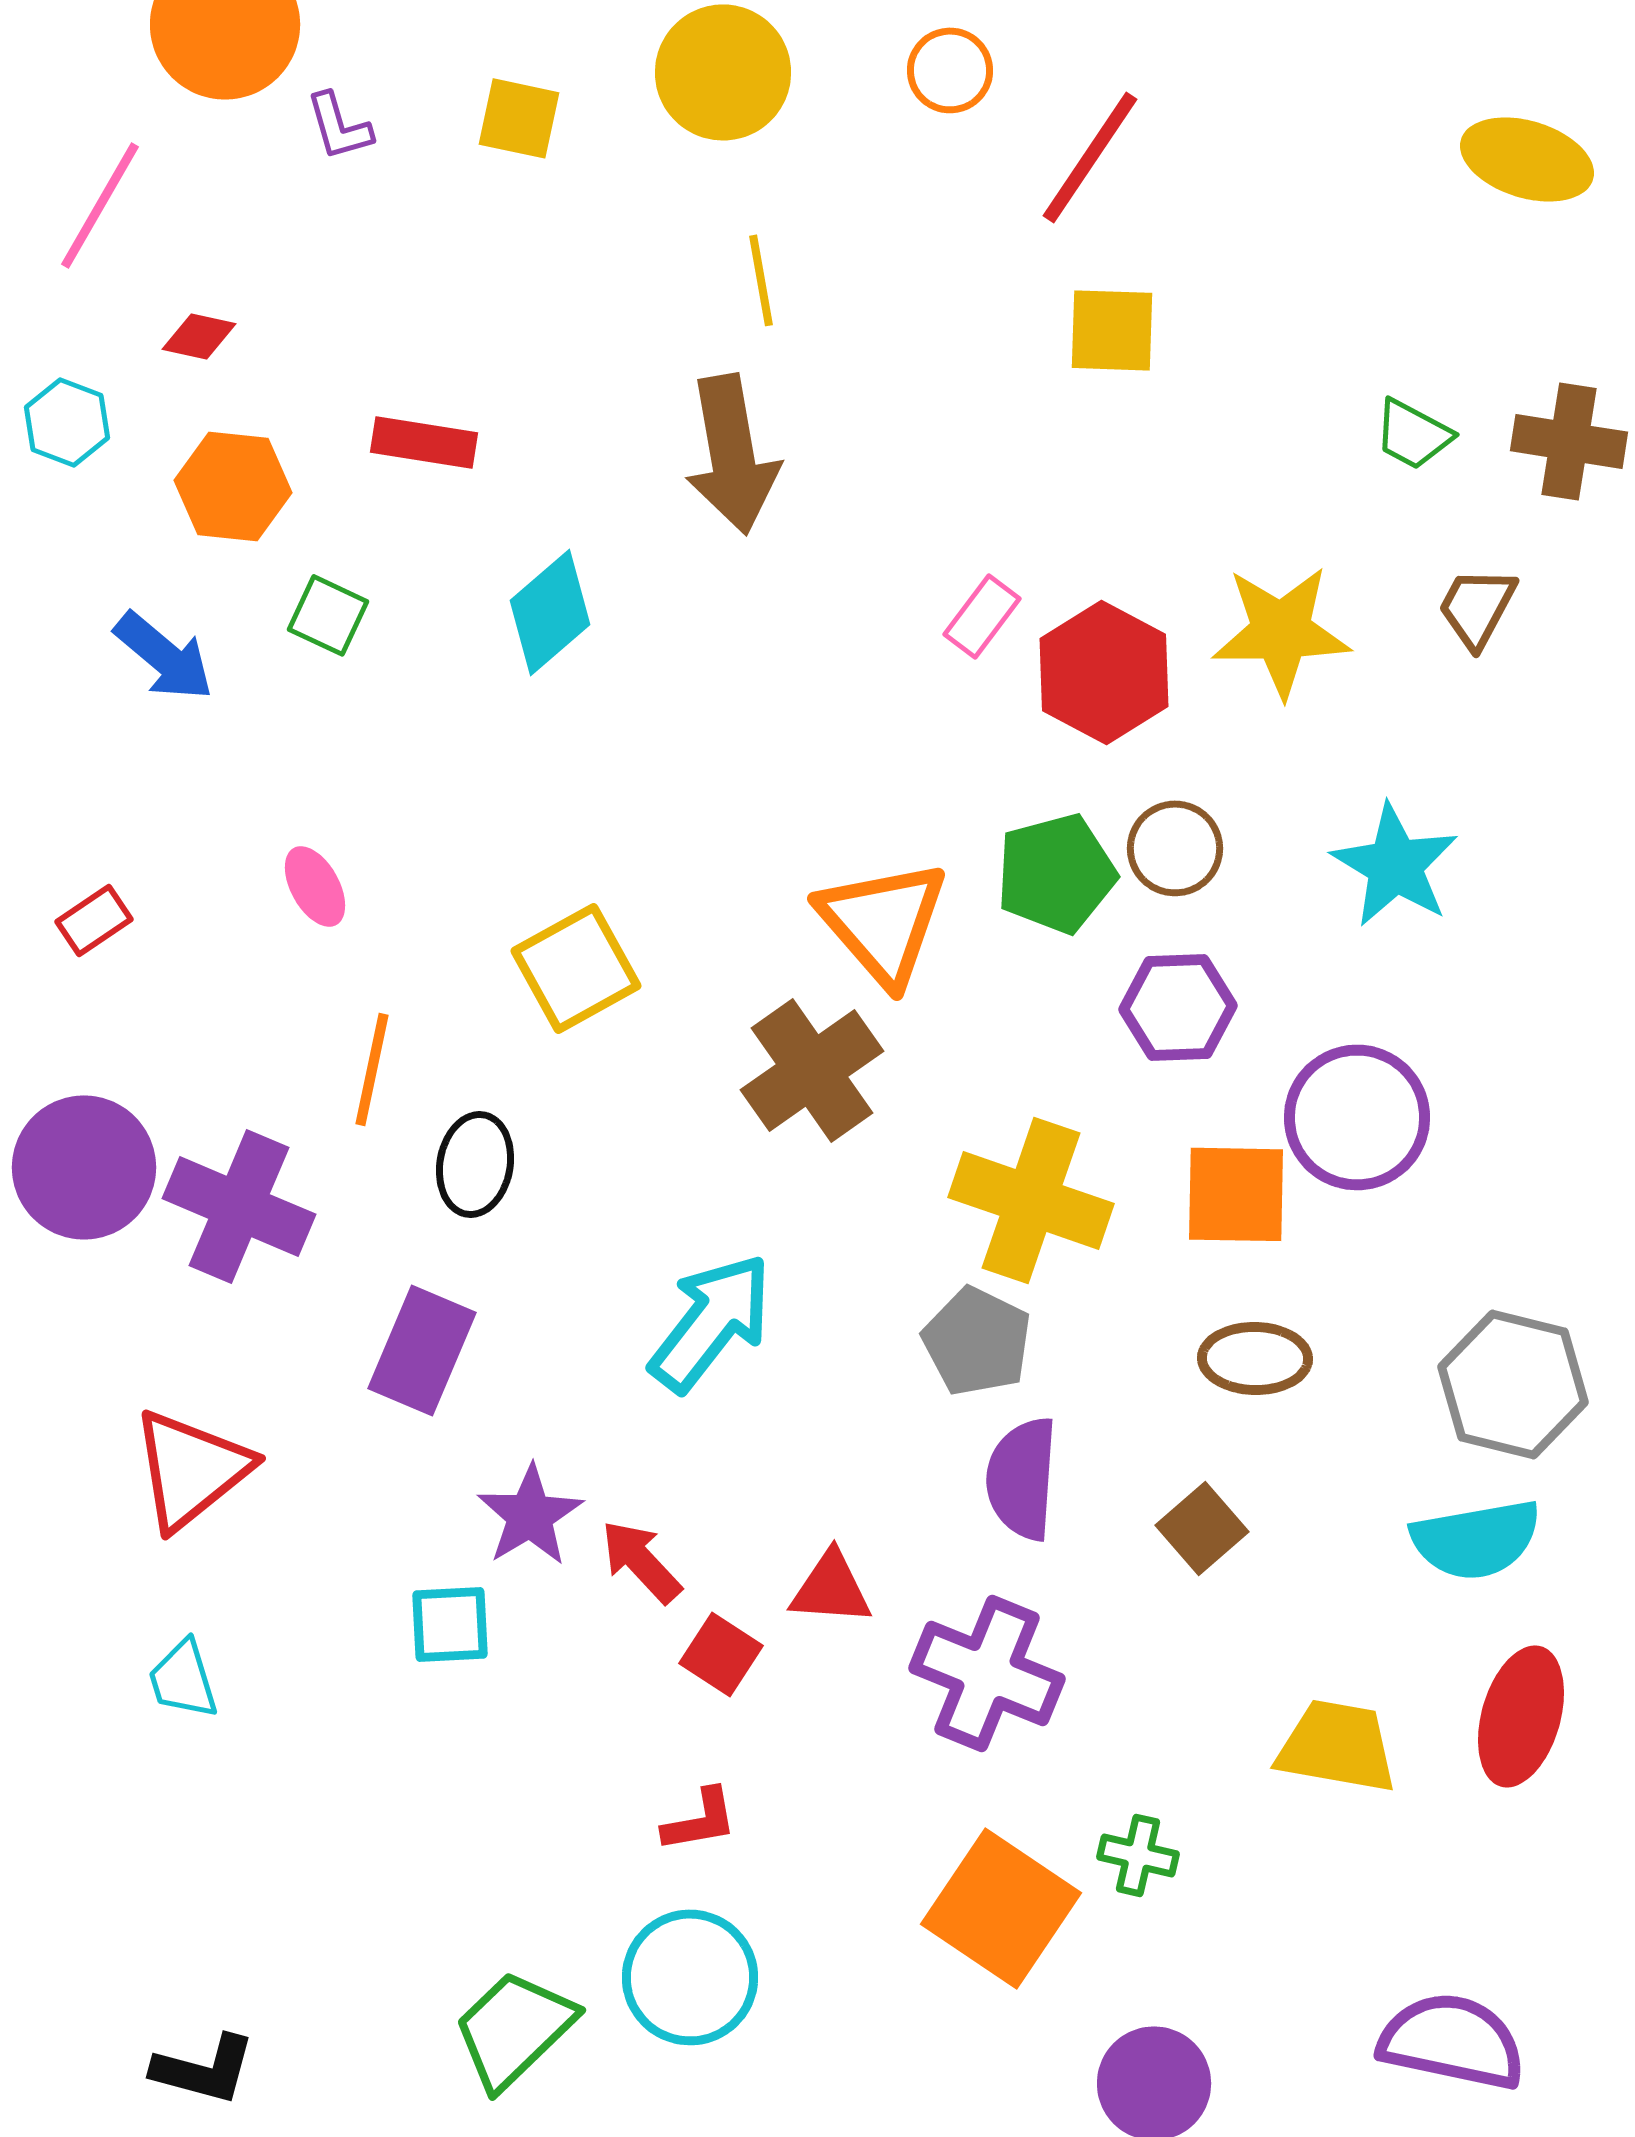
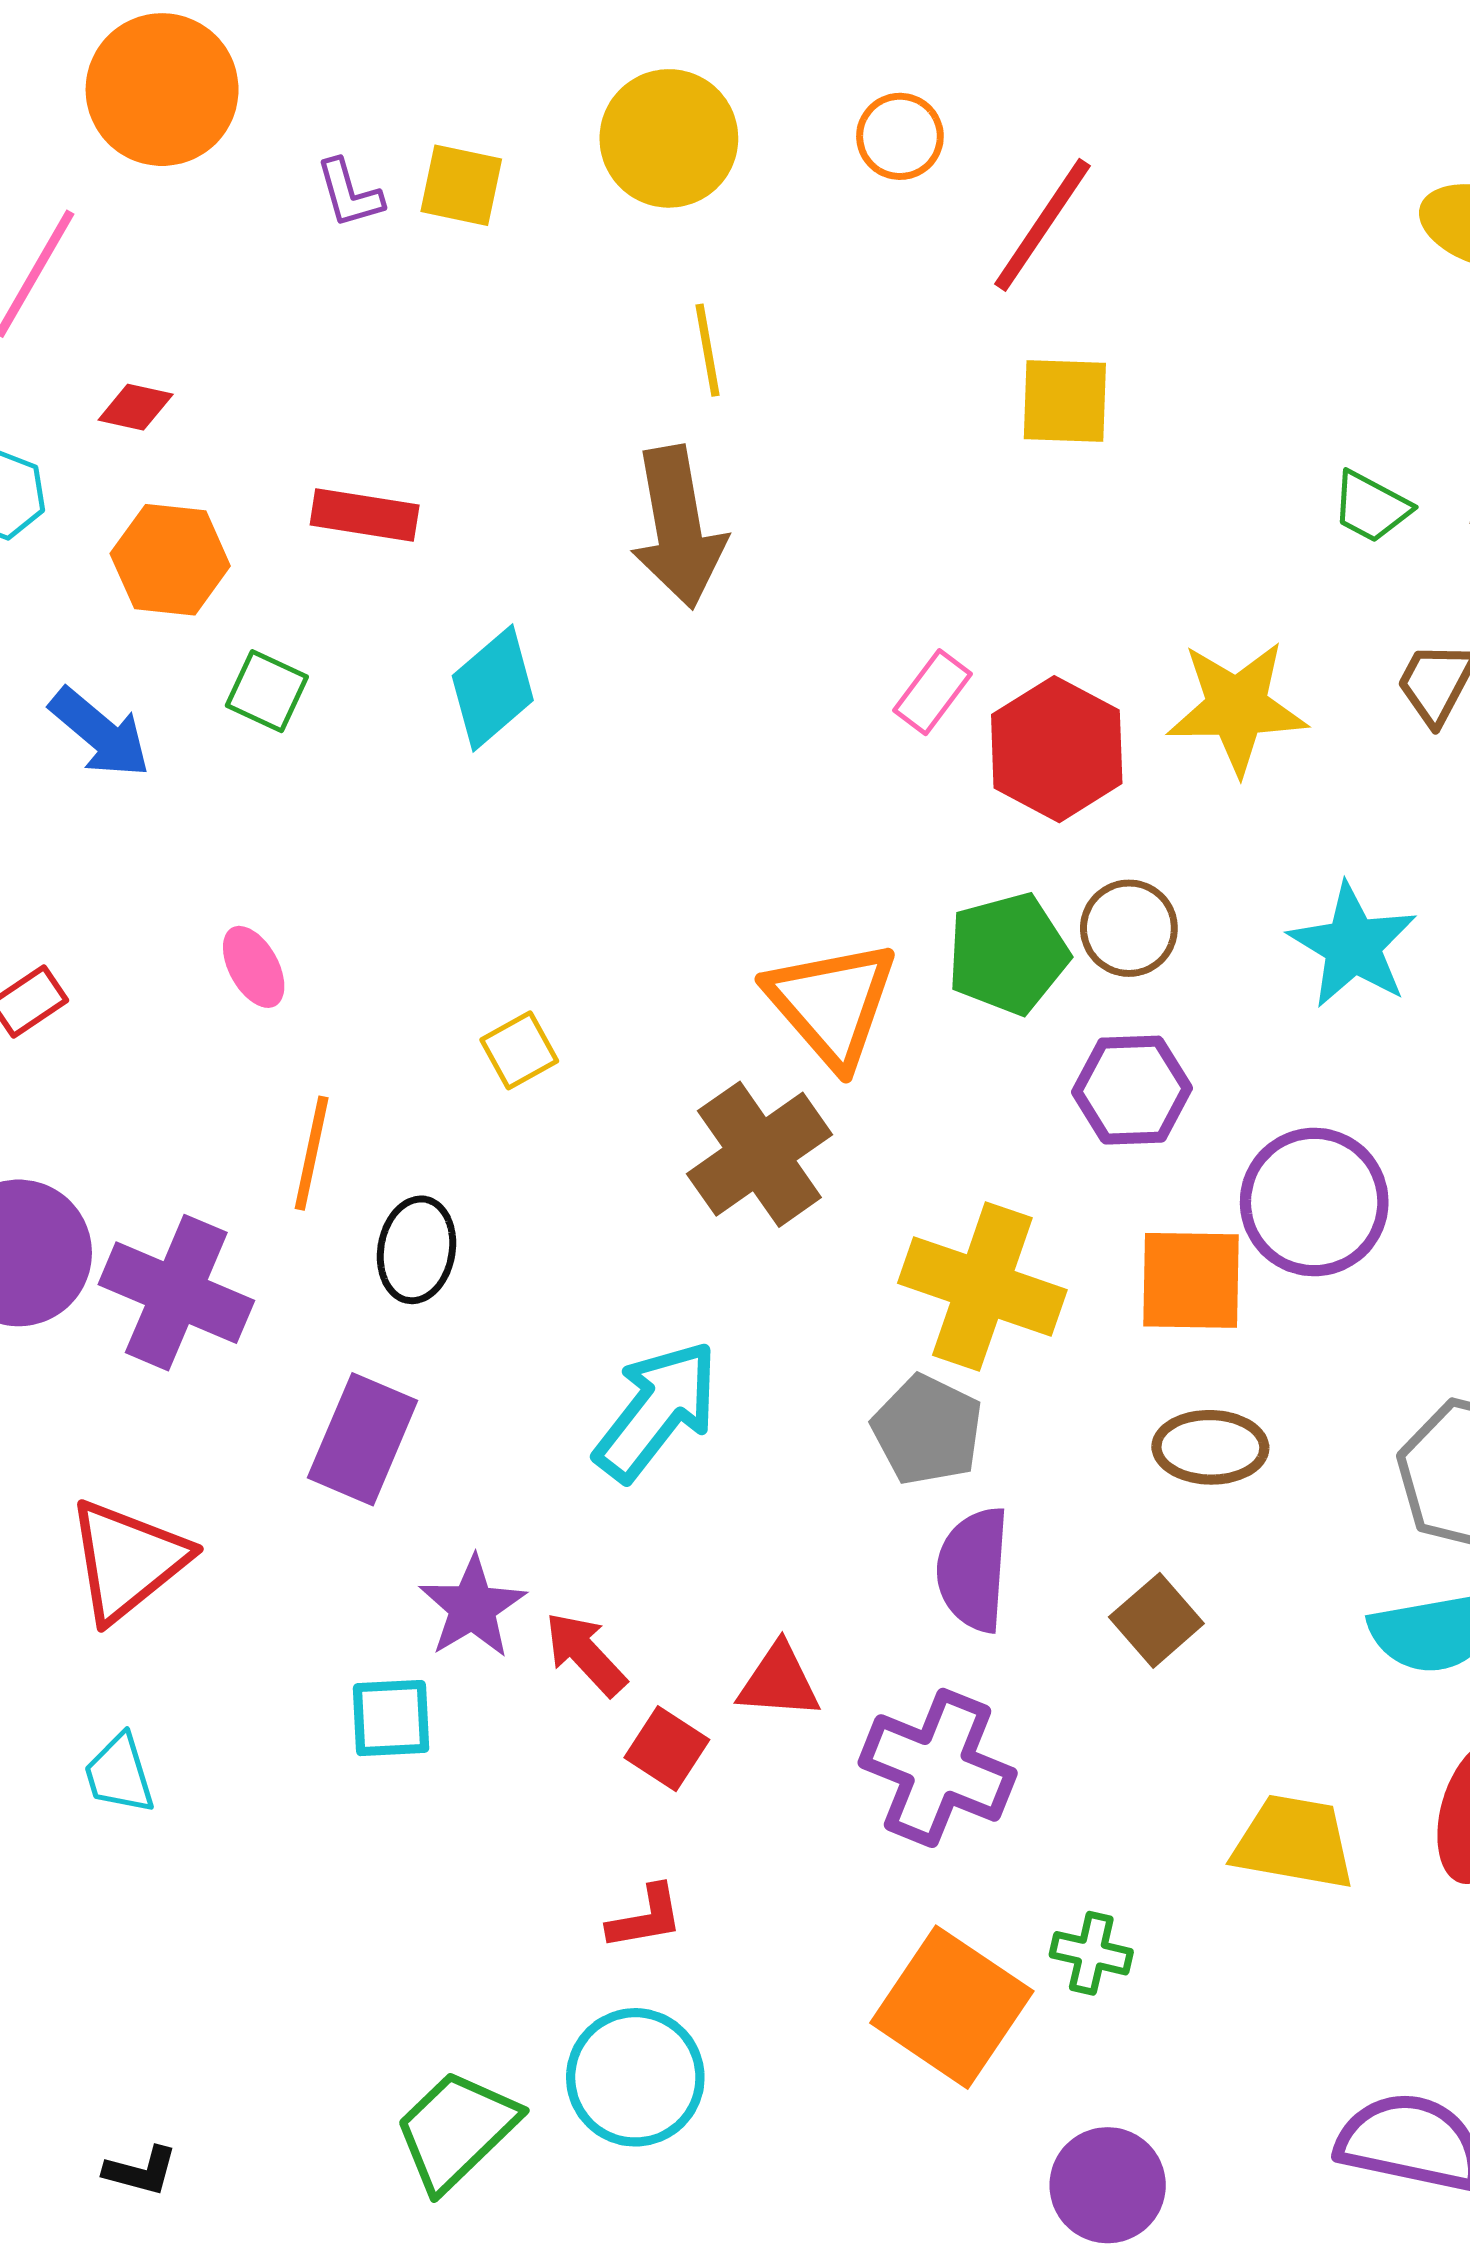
purple L-shape: (339, 126) -> (349, 193), moved
yellow square: (576, 968) -> (519, 1050), size x0.6
black L-shape: (204, 2069) -> (141, 2171), size x0.7

